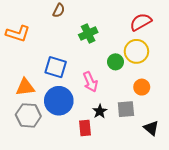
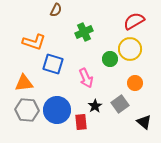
orange L-shape: (18, 34) -> (34, 42), moved
blue circle: (59, 101) -> (57, 110), moved
gray square: (126, 109) -> (120, 104), turned -30

